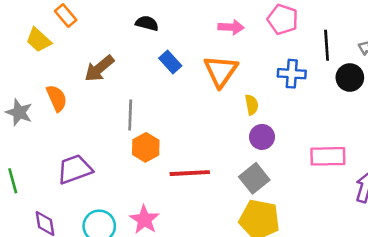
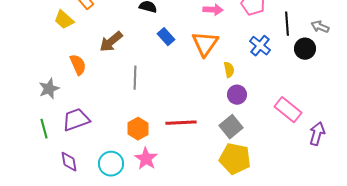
blue cross: (292, 74) -> (260, 46), turned 35
gray star: (19, 112) -> (49, 89), moved, turned 30
orange hexagon: (146, 147) -> (138, 129), moved
pink rectangle: (328, 156) -> (288, 110), turned 40
purple trapezoid: (75, 169) -> (76, 120), moved

